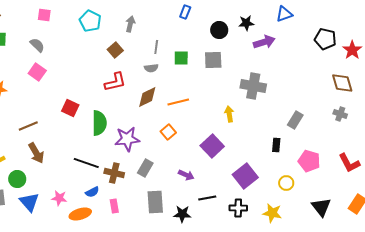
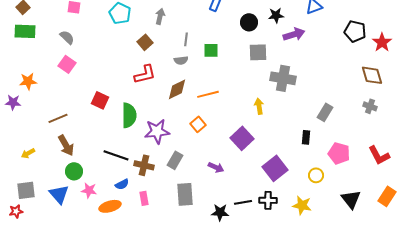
gray square: (213, 60) -> (258, 52), moved
green circle: (17, 179) -> (74, 171), moved
black line: (207, 198) -> (243, 202), moved
black star: (182, 214) -> (220, 212), moved

